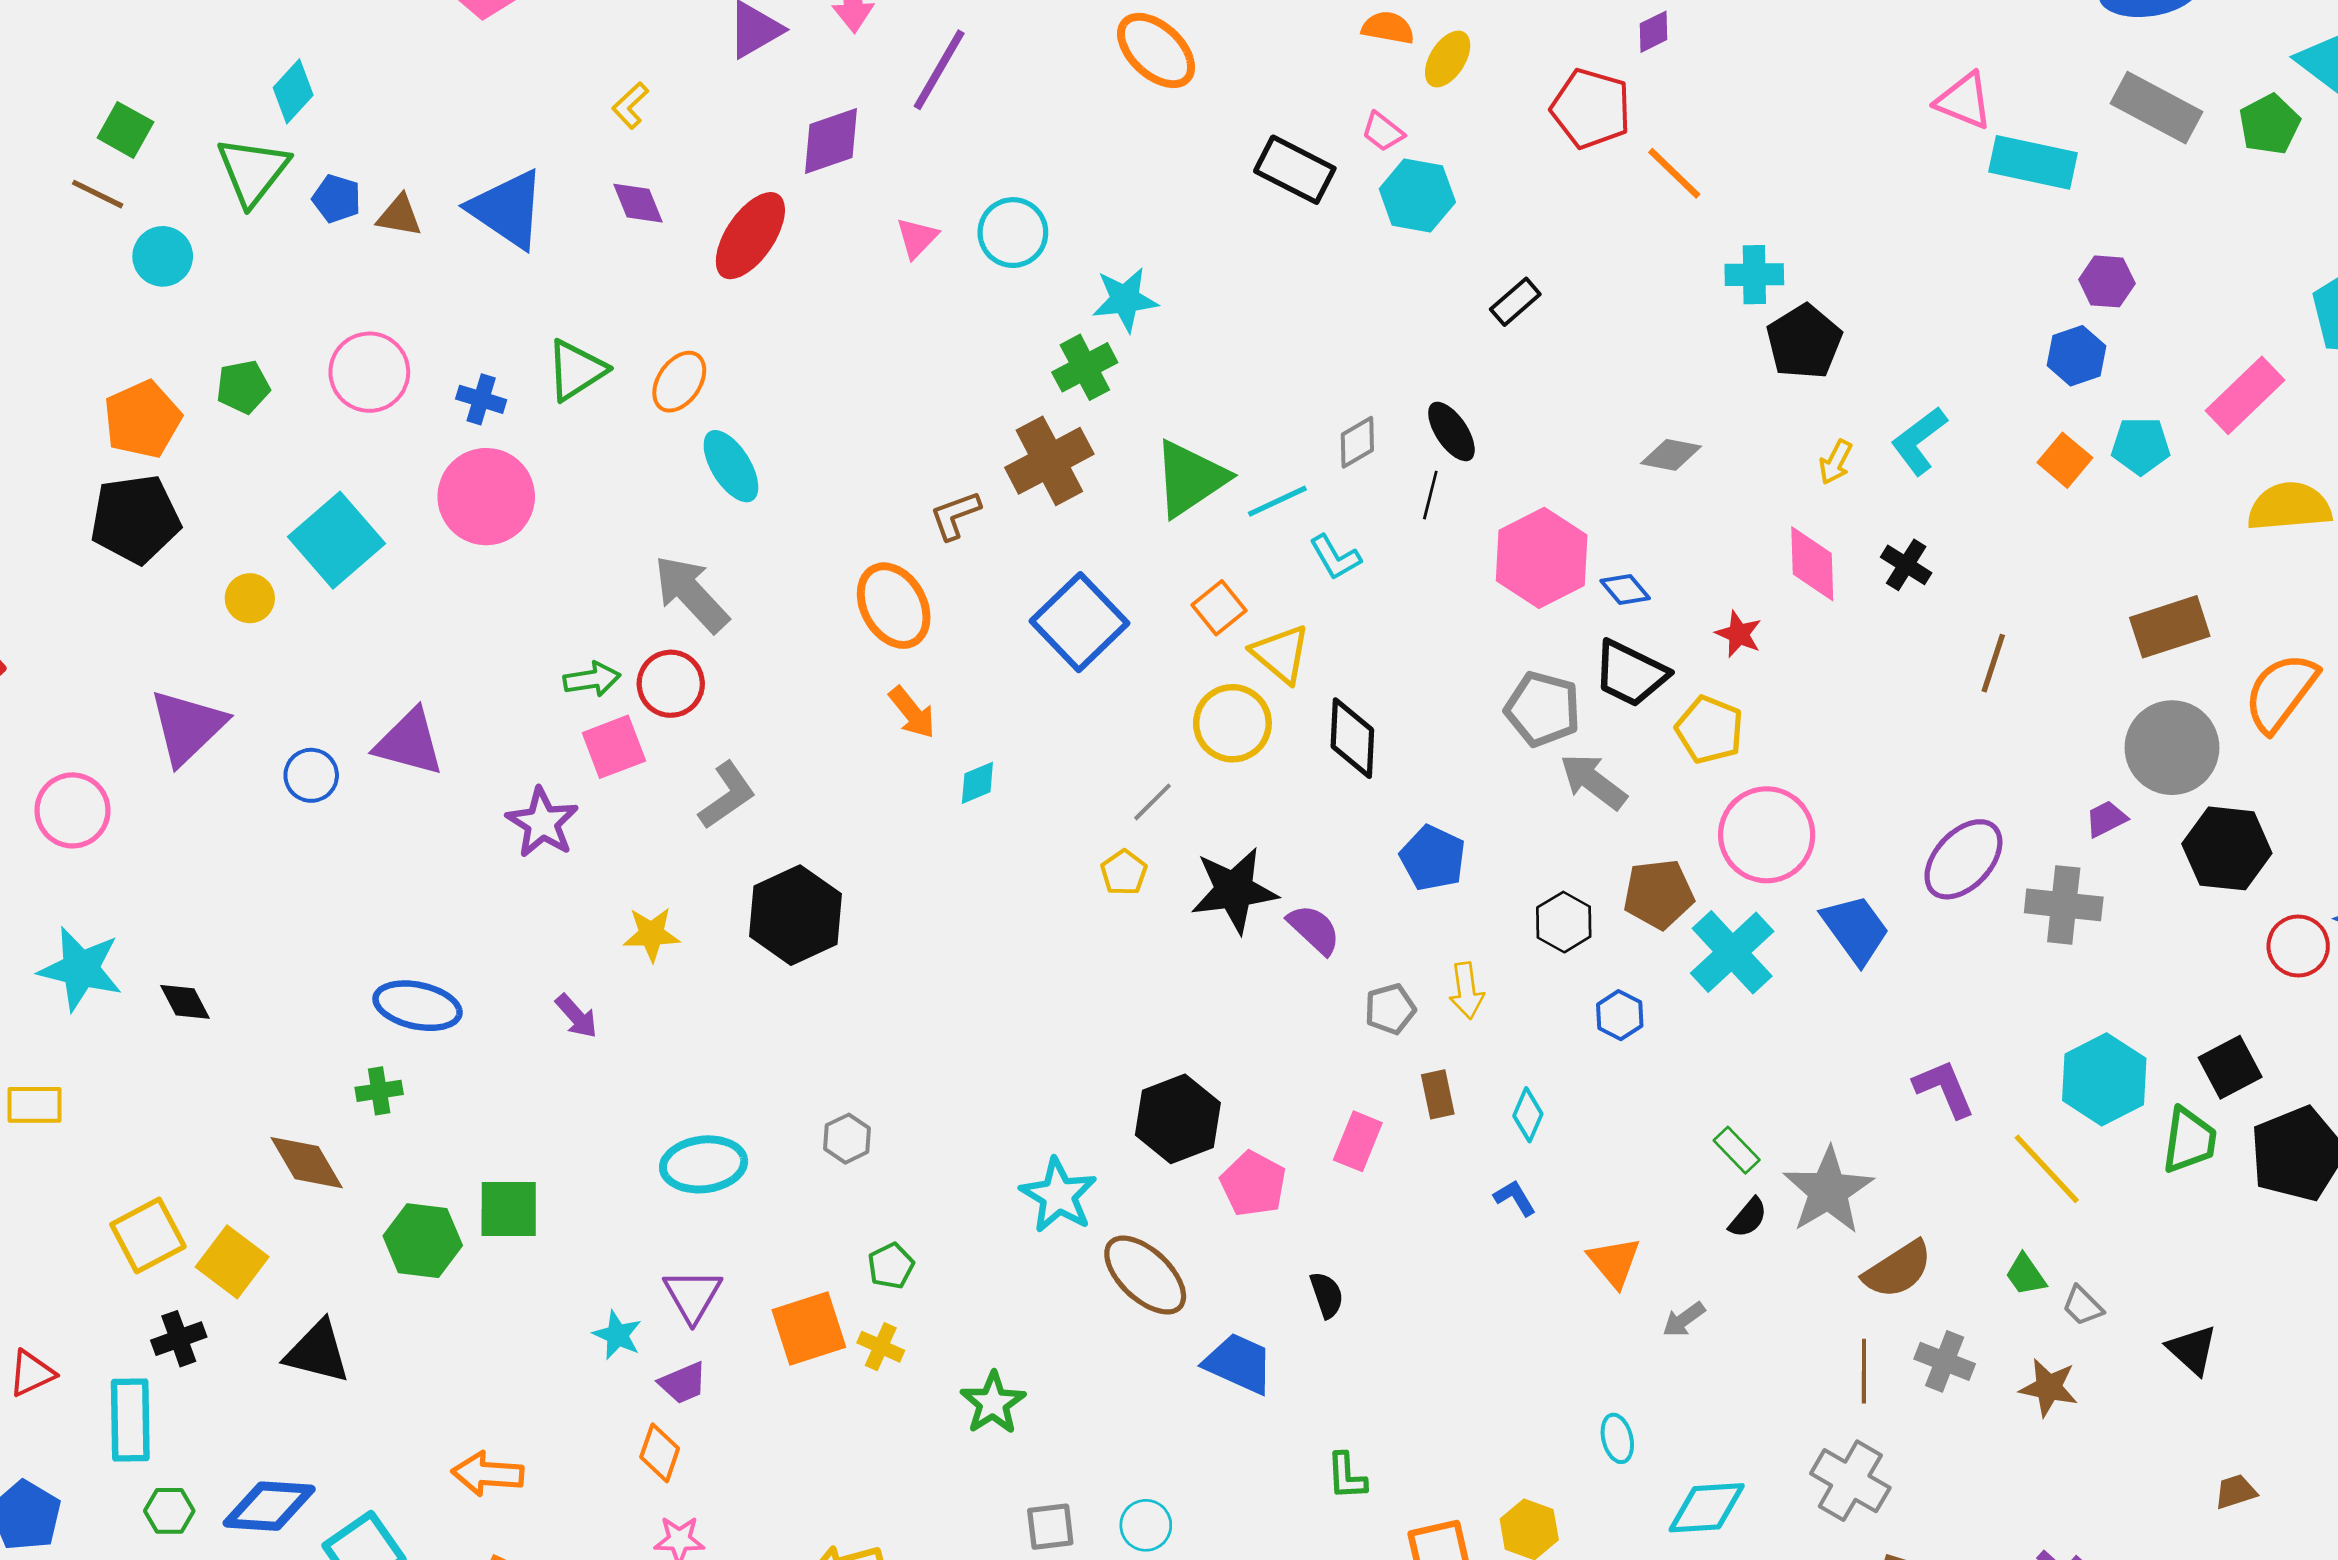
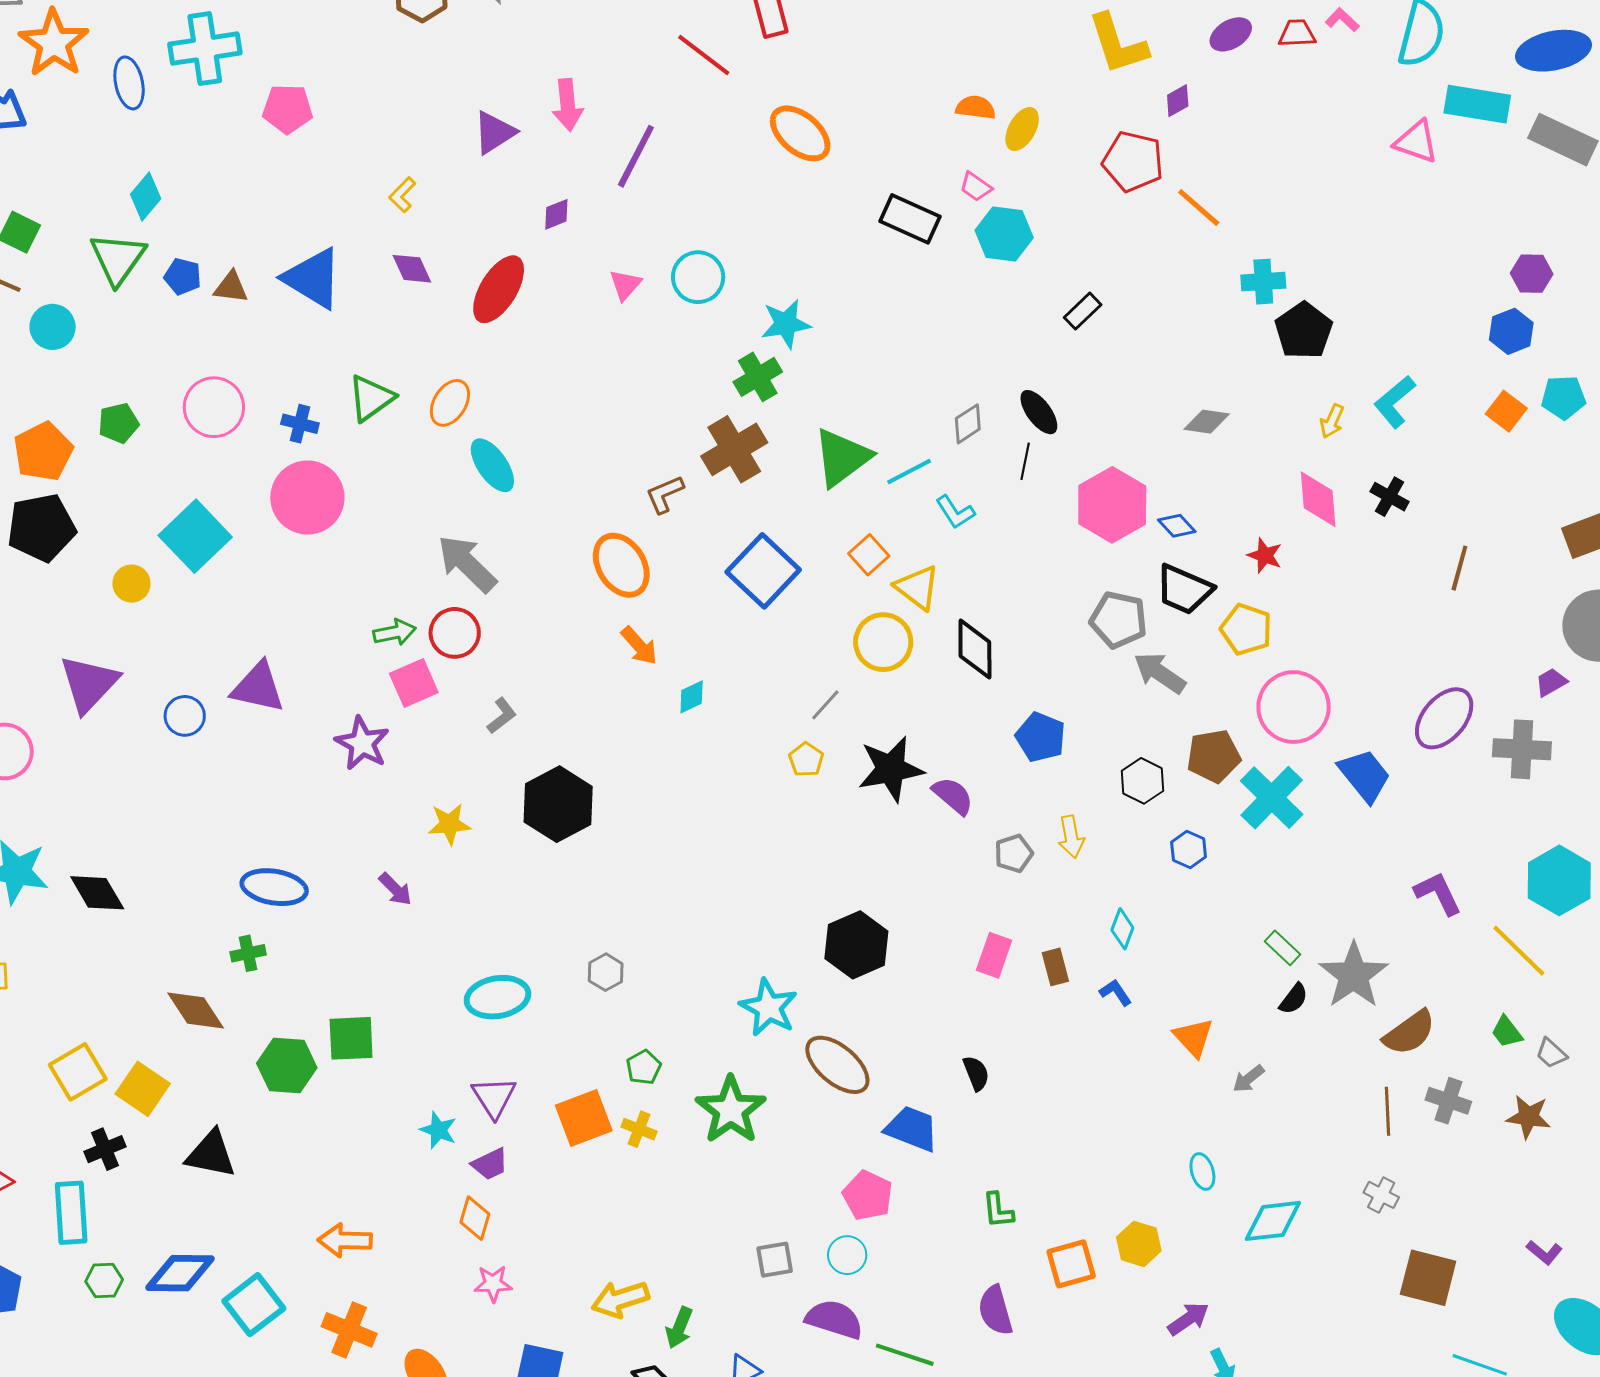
purple diamond: (831, 141) -> (556, 214), size x0.6
cyan rectangle: (2033, 162) -> (1477, 104), moved
gray L-shape: (727, 795) -> (502, 716), size x0.7
black diamond: (185, 1002) -> (97, 893), size x1.4
brown rectangle: (1438, 1094) -> (1055, 967), moved
pink pentagon: (1253, 1184) -> (868, 1195), moved
green star: (993, 1403) -> (731, 1110), moved, size x1.4
gray cross: (1850, 1481) -> (1381, 1195), size x0.6

